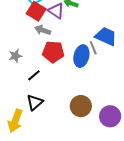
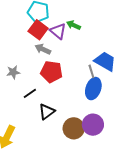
blue ellipse: (81, 56) -> (93, 89), moved
black triangle: (35, 102) -> (47, 112), moved
purple circle: (110, 116) -> (93, 125), moved

